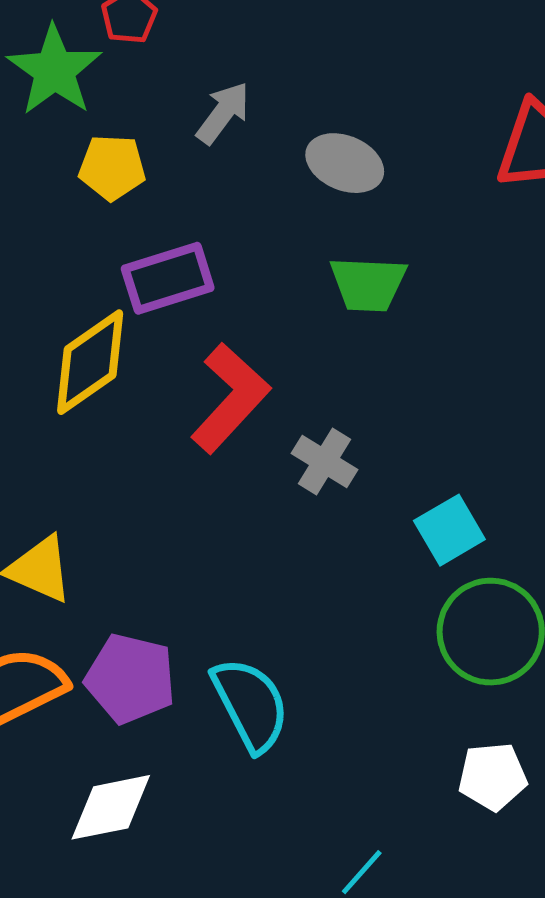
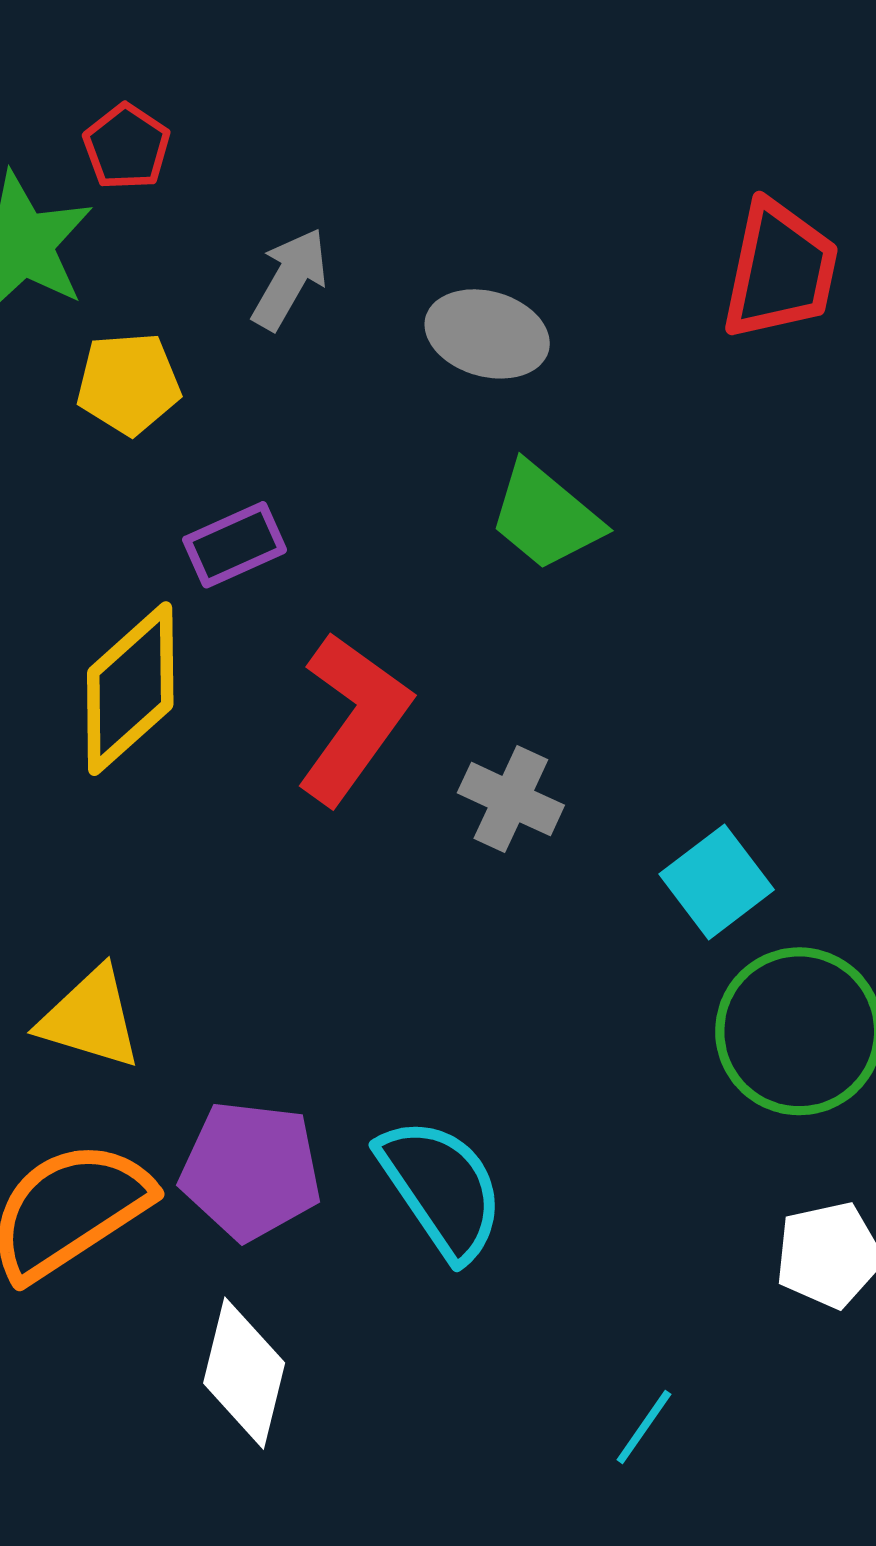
purple rectangle: (168, 278) -> (235, 545), size x0.7
green trapezoid: (368, 284) -> (545, 516), turned 44
white diamond: (111, 807) -> (244, 1373), turned -58

